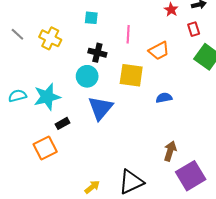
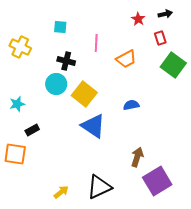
yellow square: (131, 75) -> (84, 94), moved, turned 30
cyan star: (47, 97) -> (17, 104), size x0.6
blue triangle: (100, 108) -> (93, 126), moved, turned -36
orange square: (45, 148) -> (15, 154), turned 35

